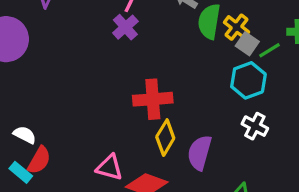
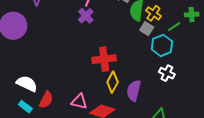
gray square: (247, 44) -> (147, 29), moved
white semicircle: (25, 135) -> (27, 84), size x1.5
red semicircle: (39, 160) -> (46, 100), moved

